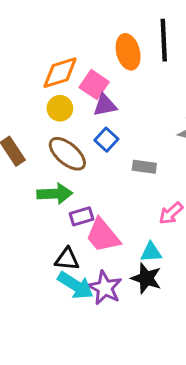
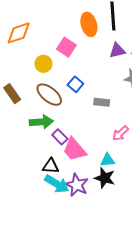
orange diamond: (60, 73) -> (19, 33), moved
purple triangle: (105, 105) -> (117, 51), moved
purple rectangle: (81, 216) -> (60, 137), turned 63

